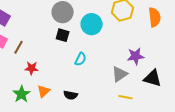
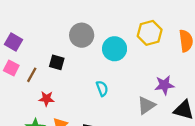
black square: (63, 35) -> (57, 62), moved
cyan semicircle: (81, 59) -> (102, 88), turned -48

